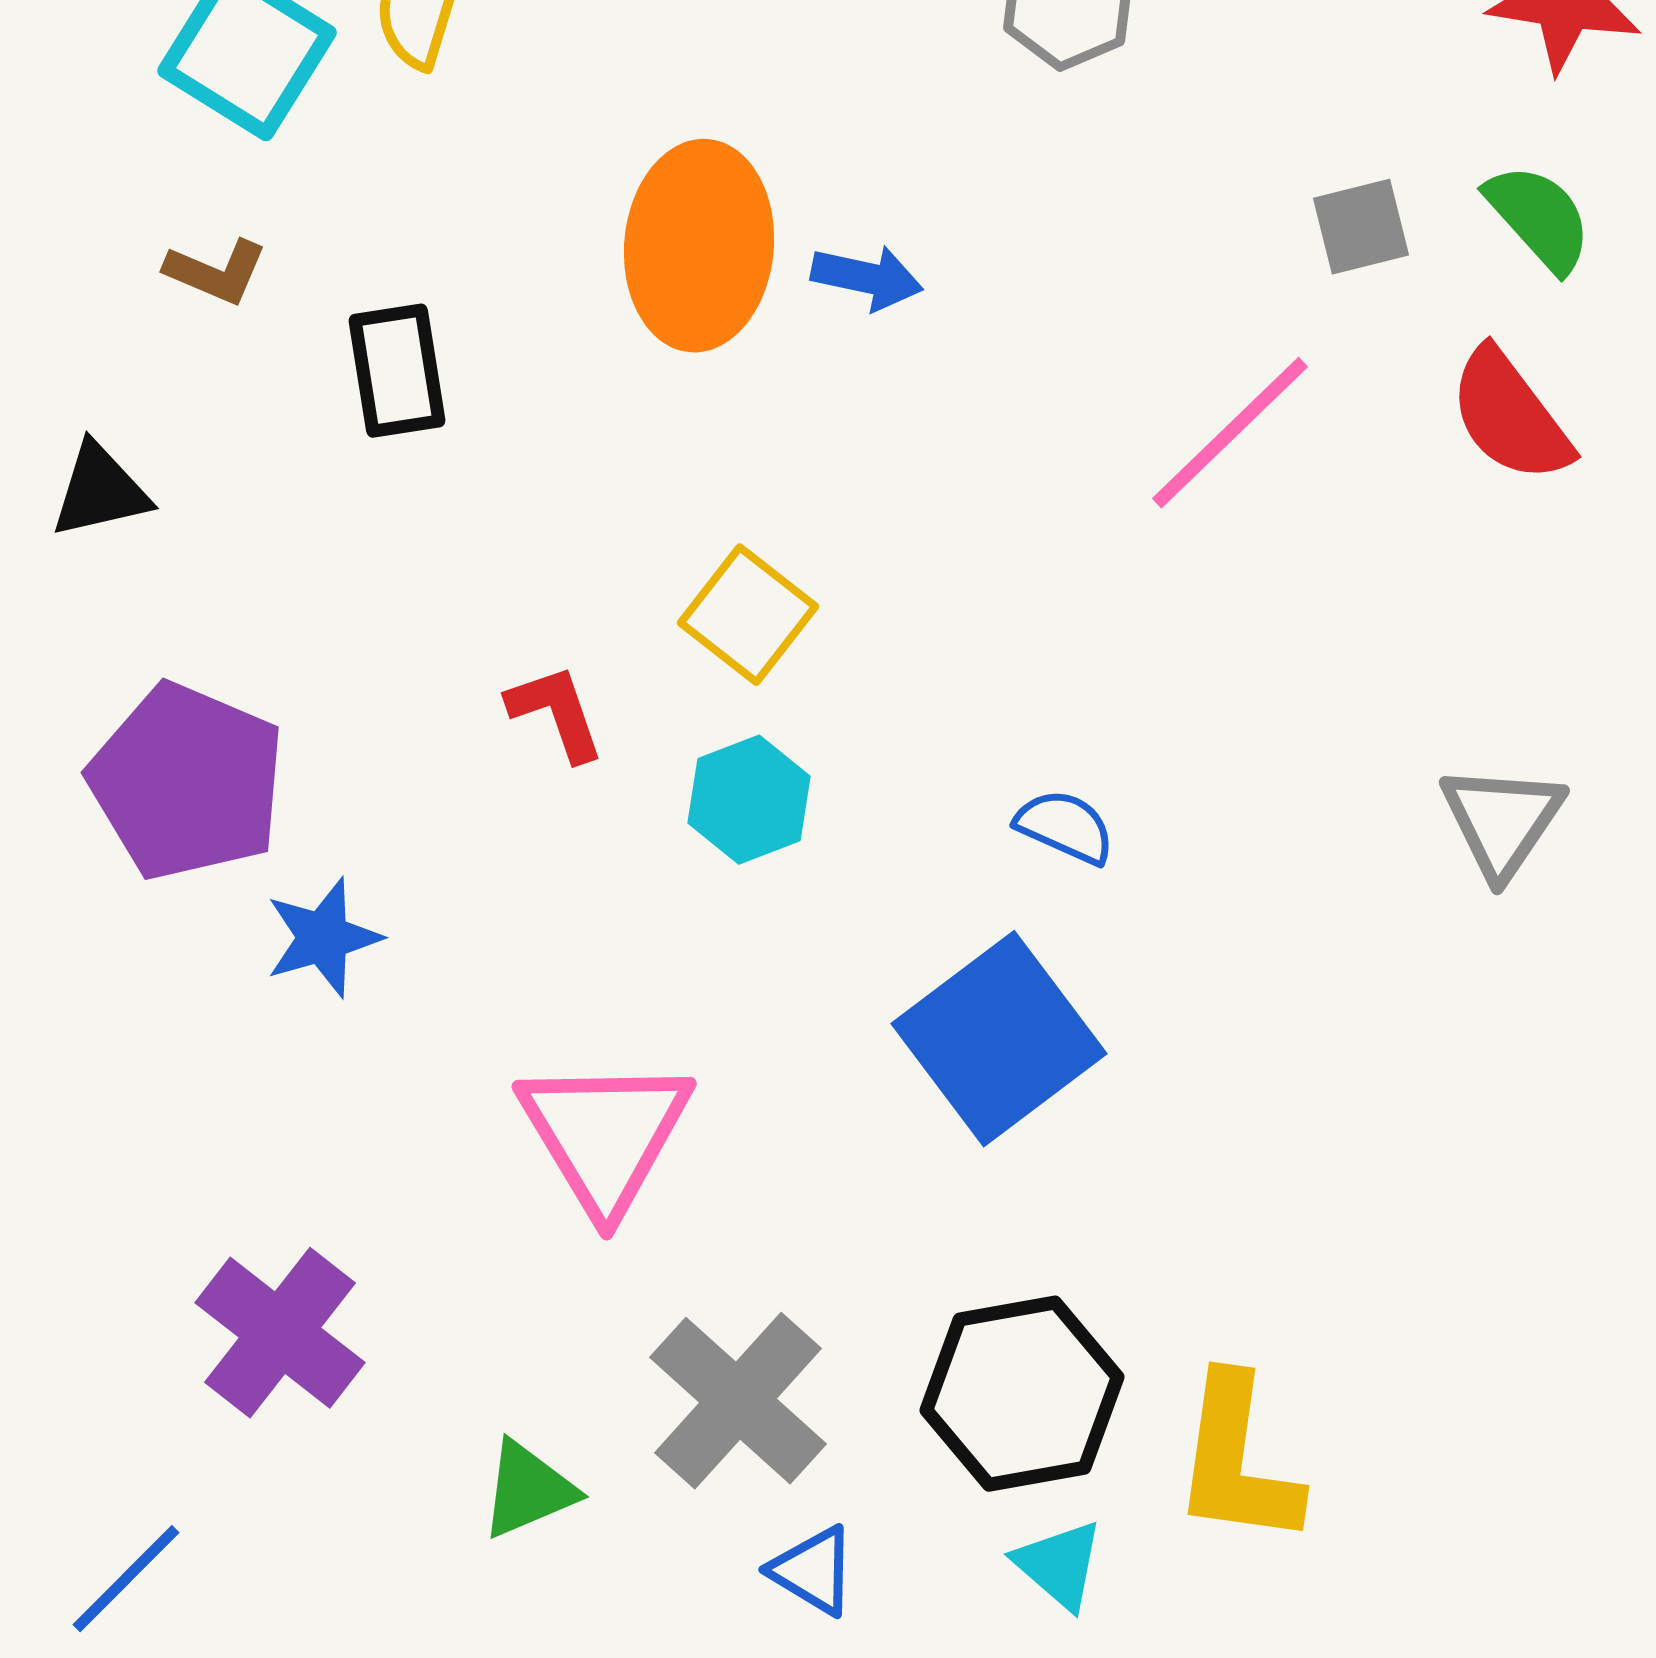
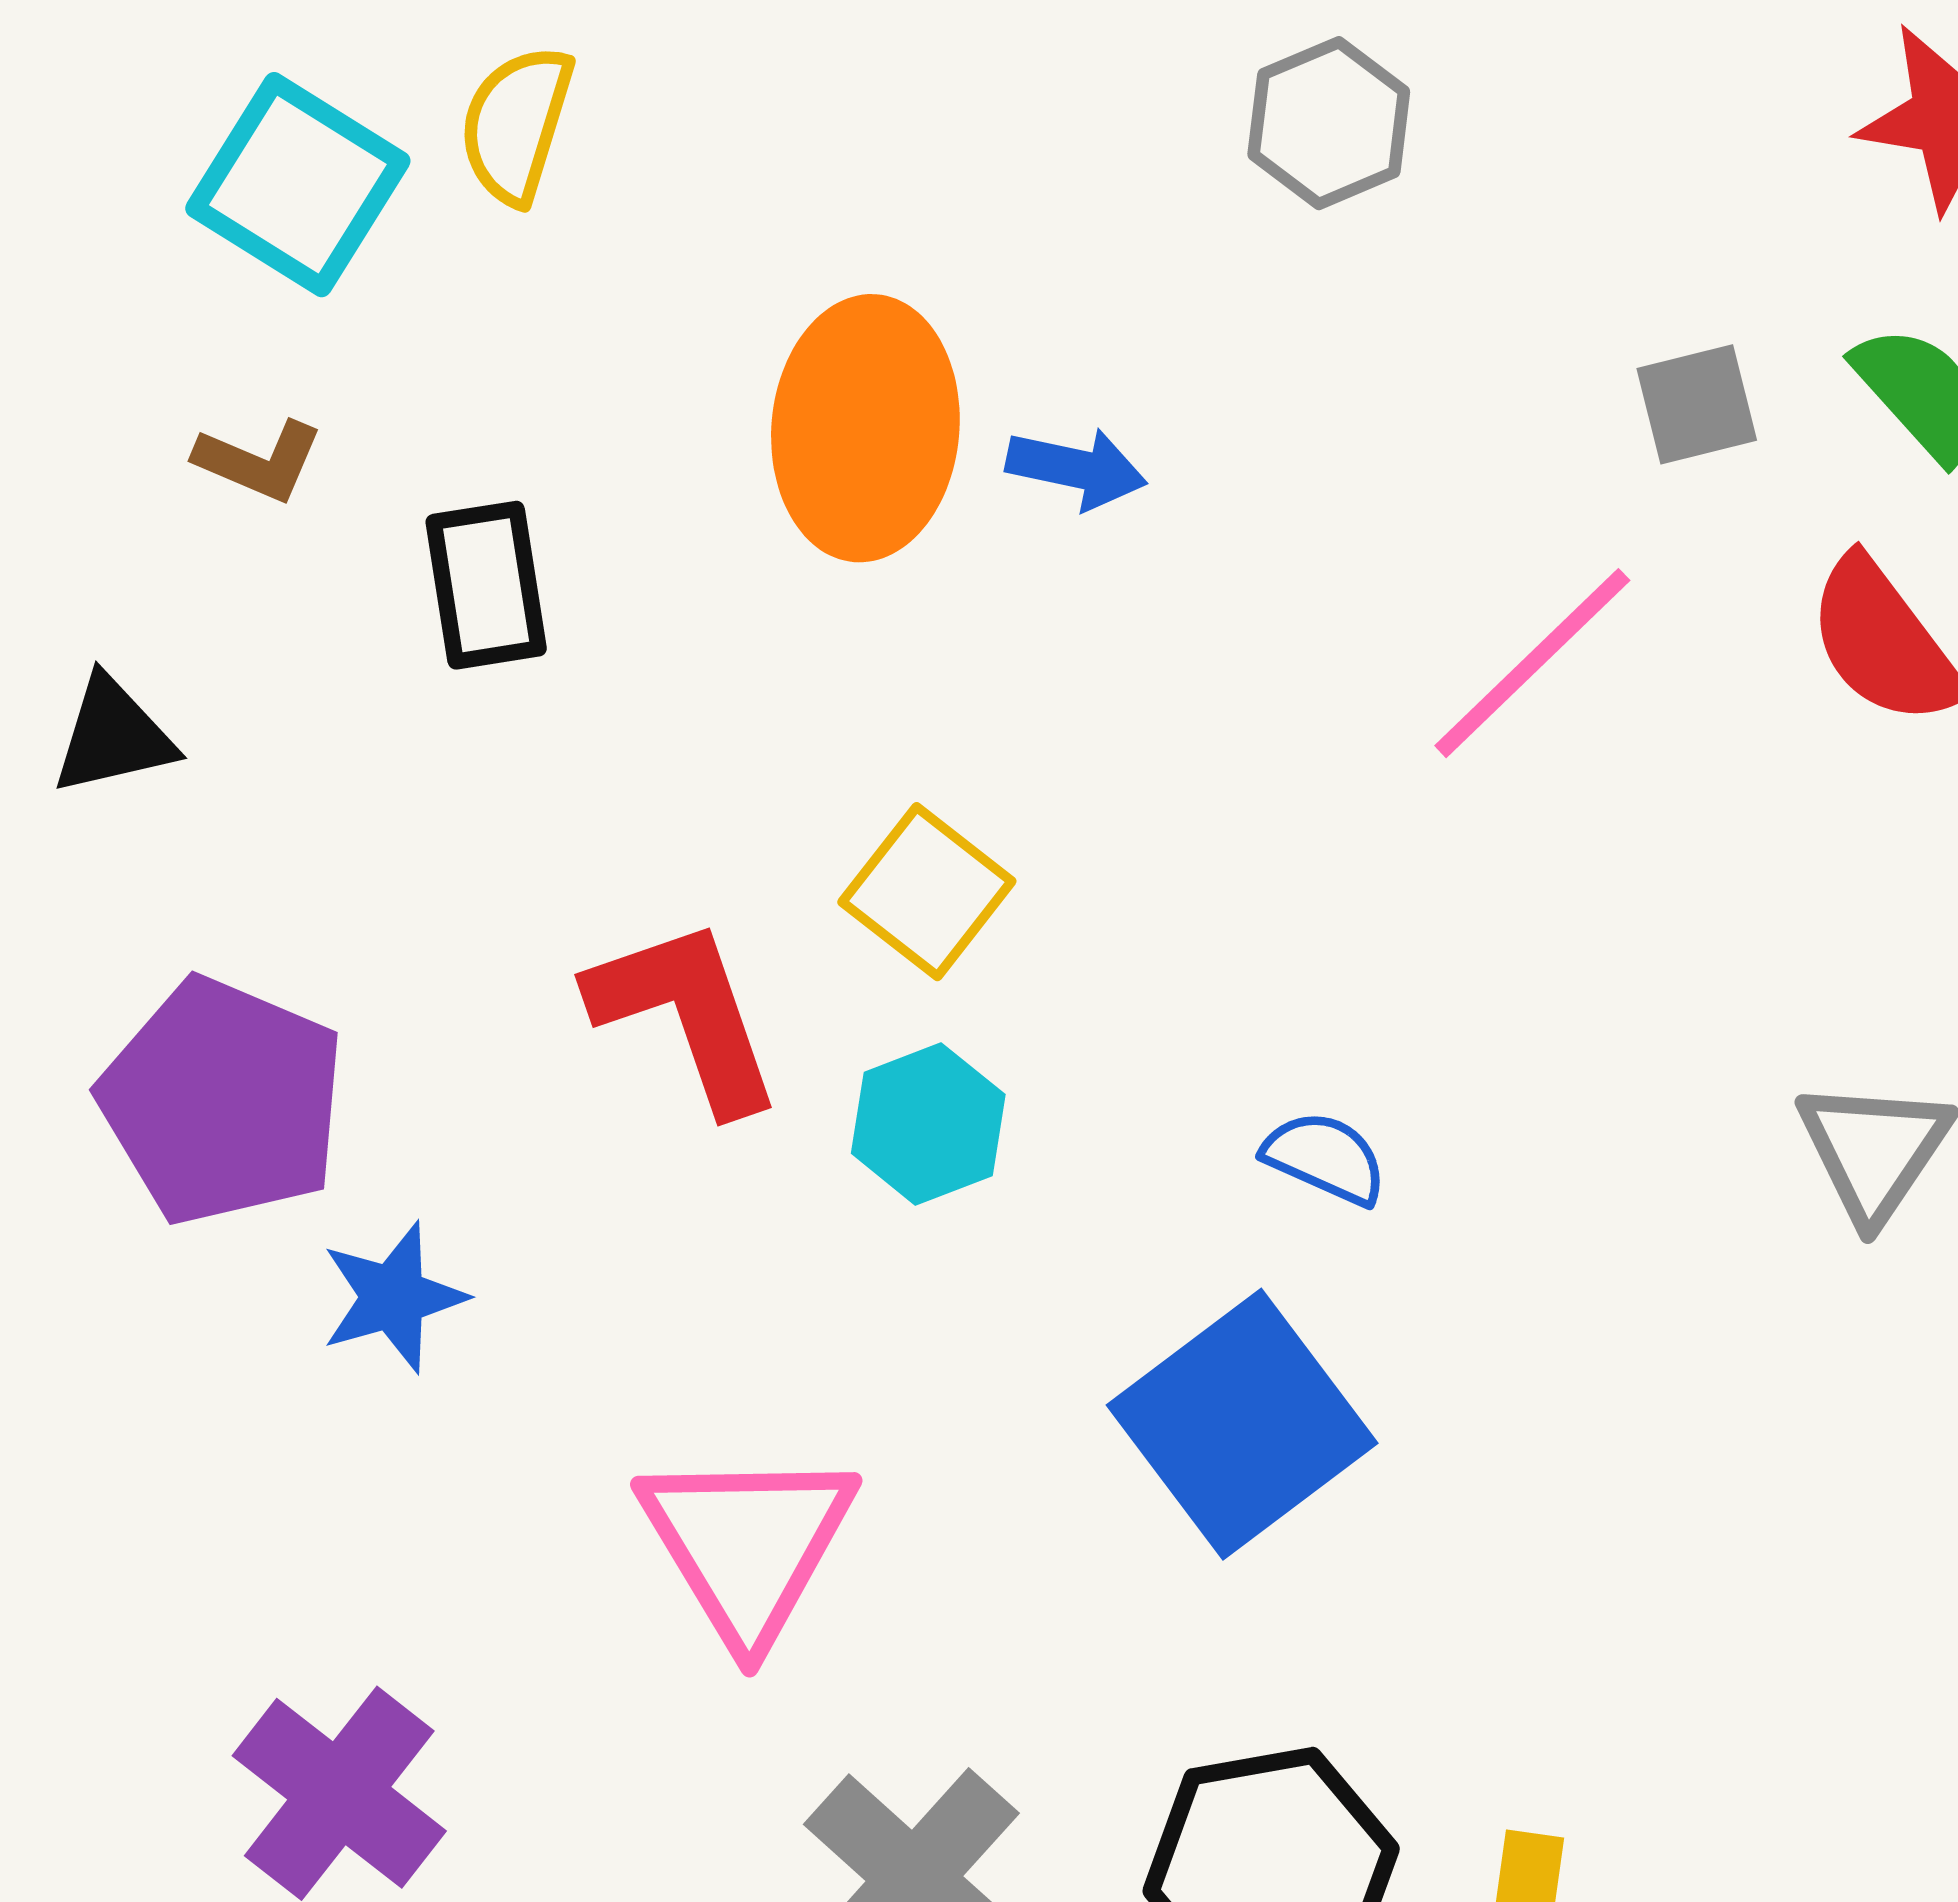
red L-shape: (556, 713) -> (686, 1015), size x1.6

